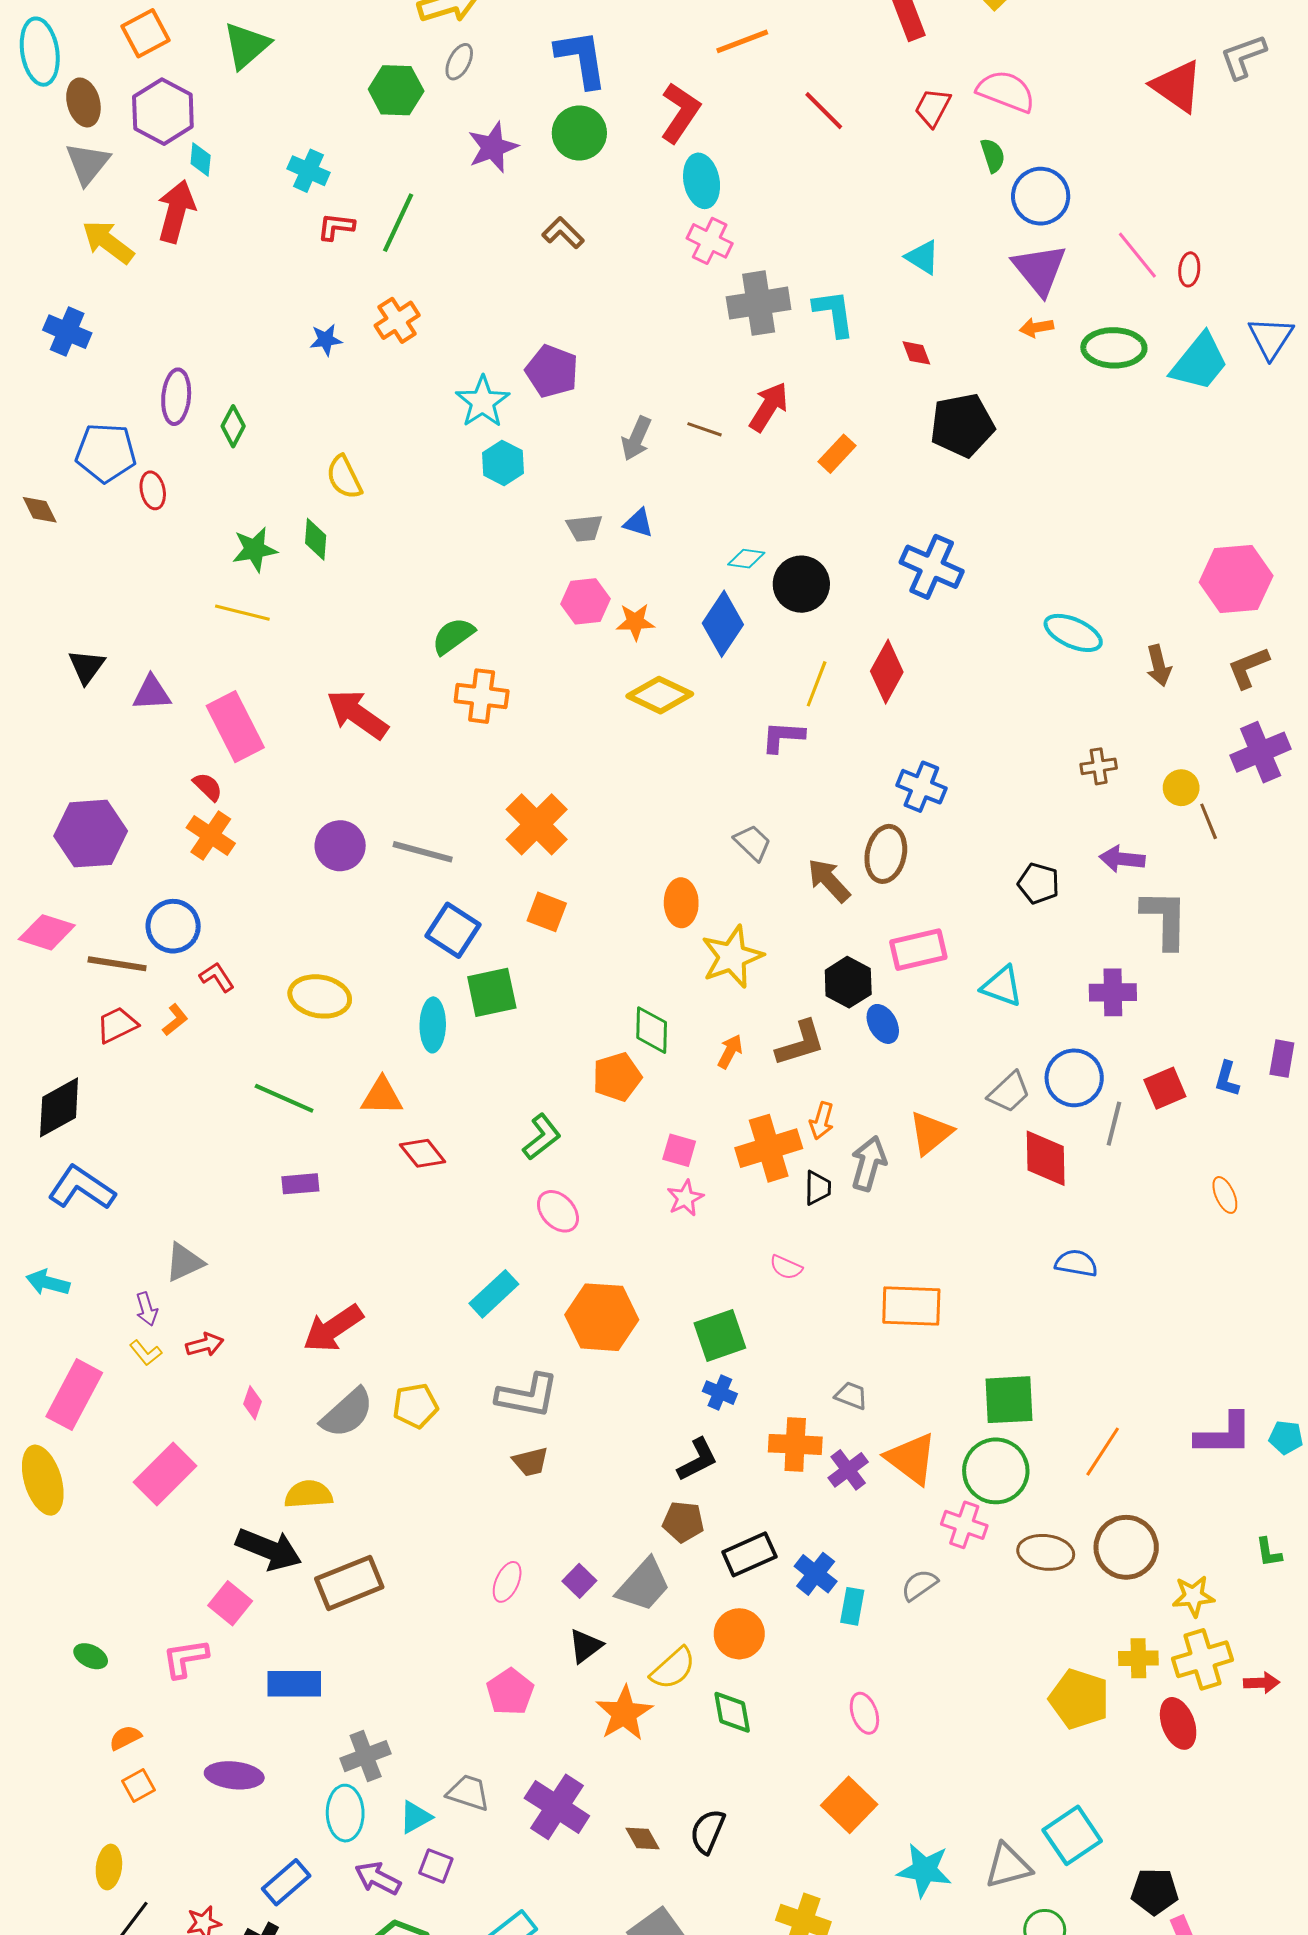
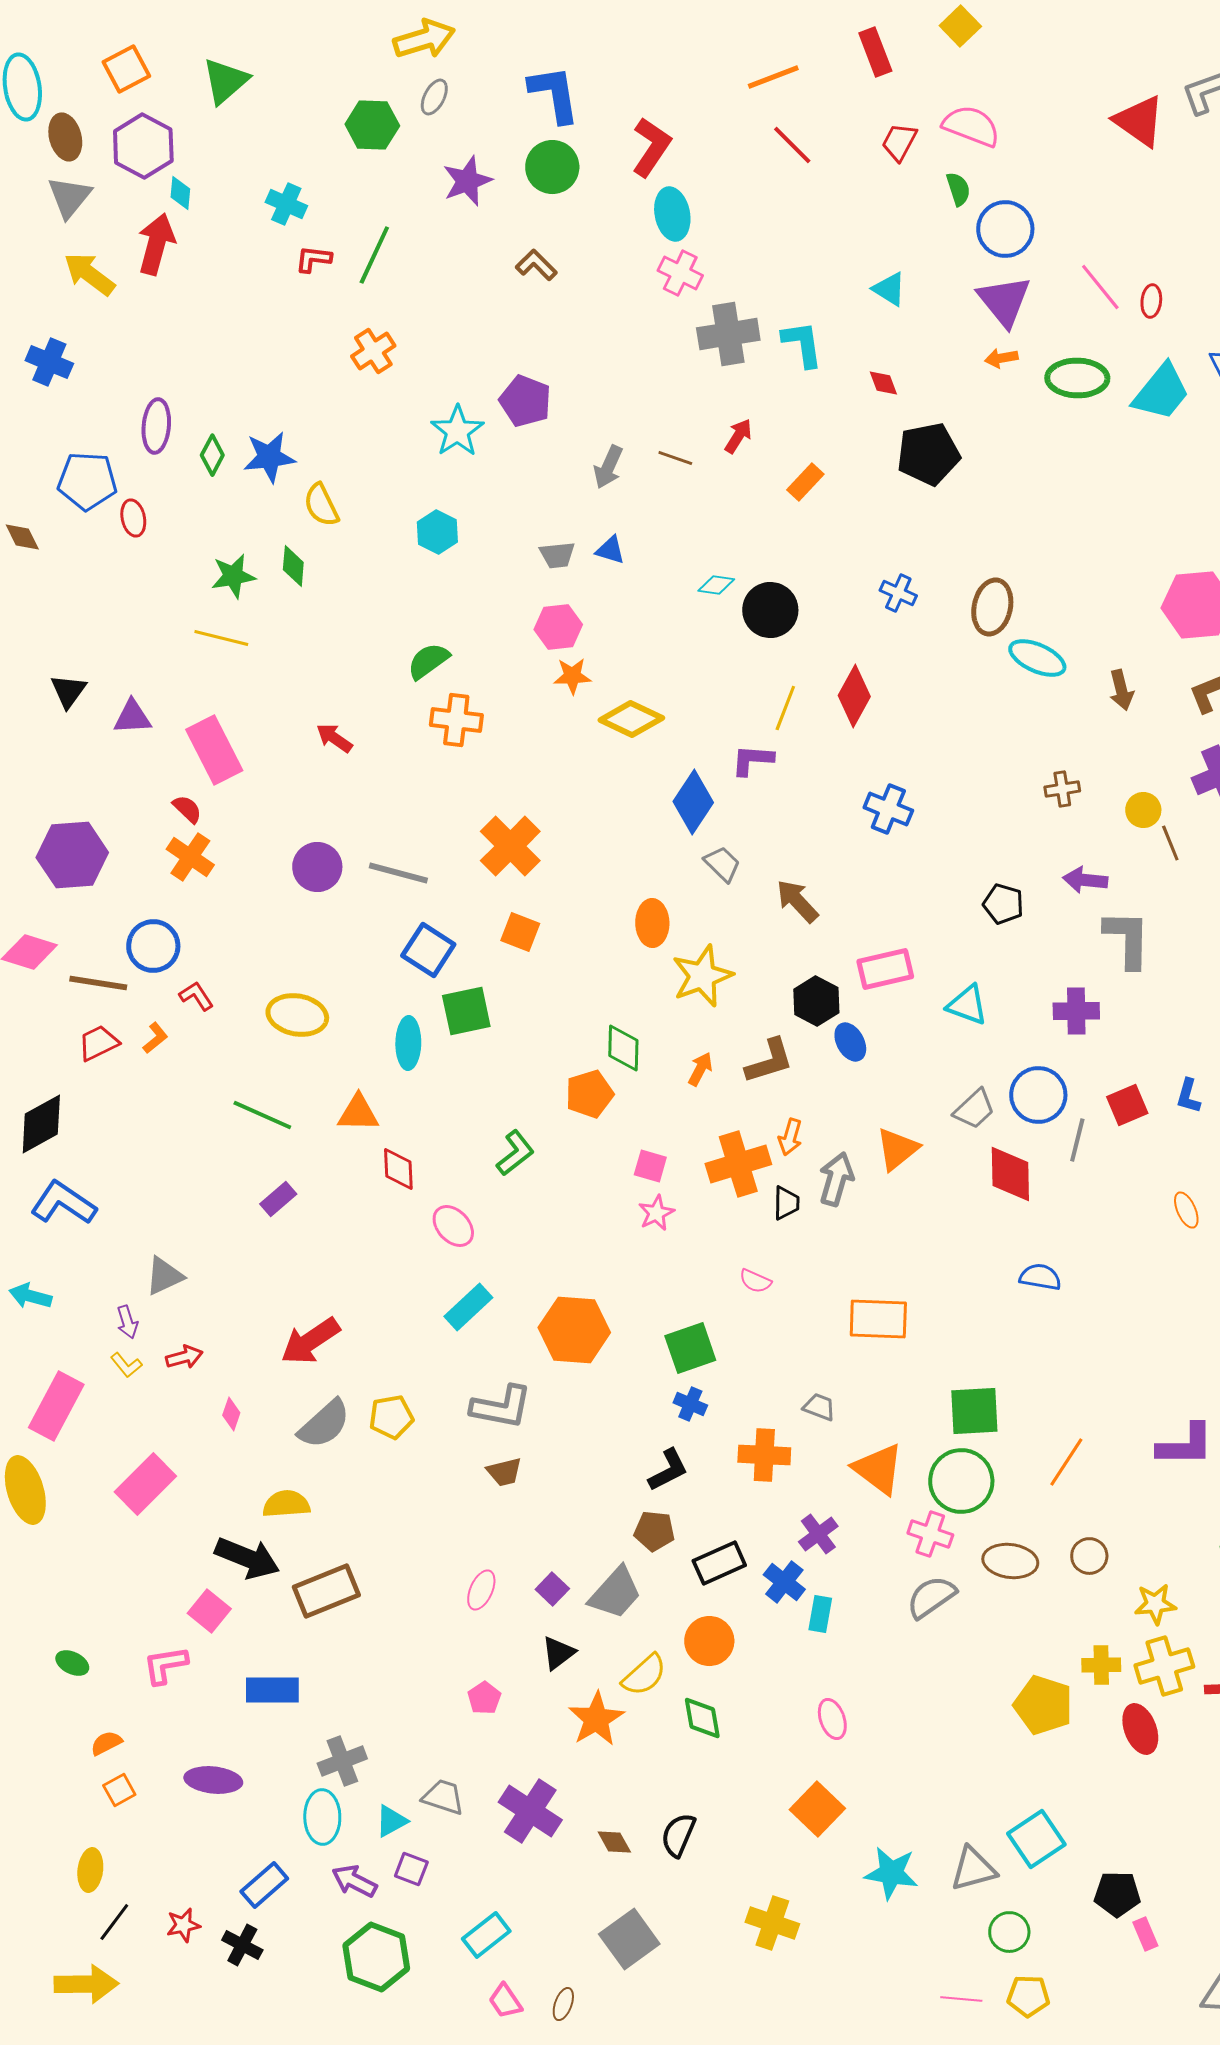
orange line: (742, 41) -> (773, 77), moved
blue star: (326, 340) -> (269, 457), moved, size x1.6
red arrow: (769, 407) -> (738, 436), size x0.7
cyan hexagon: (503, 463) -> (437, 532), moved
blue cross: (932, 567) -> (898, 593), size x0.6
orange star: (635, 622) -> (572, 676), moved
blue diamond: (723, 624) -> (693, 802), moved
red arrow: (357, 714) -> (334, 738), size x0.6
brown ellipse: (886, 854) -> (992, 607), moved
red diamond: (423, 1153) -> (398, 1169), turned 36
purple rectangle: (300, 1184) -> (278, 1199), turned -36
pink ellipse: (558, 1211) -> (453, 1226), moved
purple cross: (848, 1470) -> (818, 1534), moved
brown circle: (1126, 1547) -> (1089, 1556), size x0.6
gray semicircle: (919, 1585) -> (931, 1597), moved, size x1.4
pink pentagon: (510, 1692) -> (484, 1698), size x0.7

